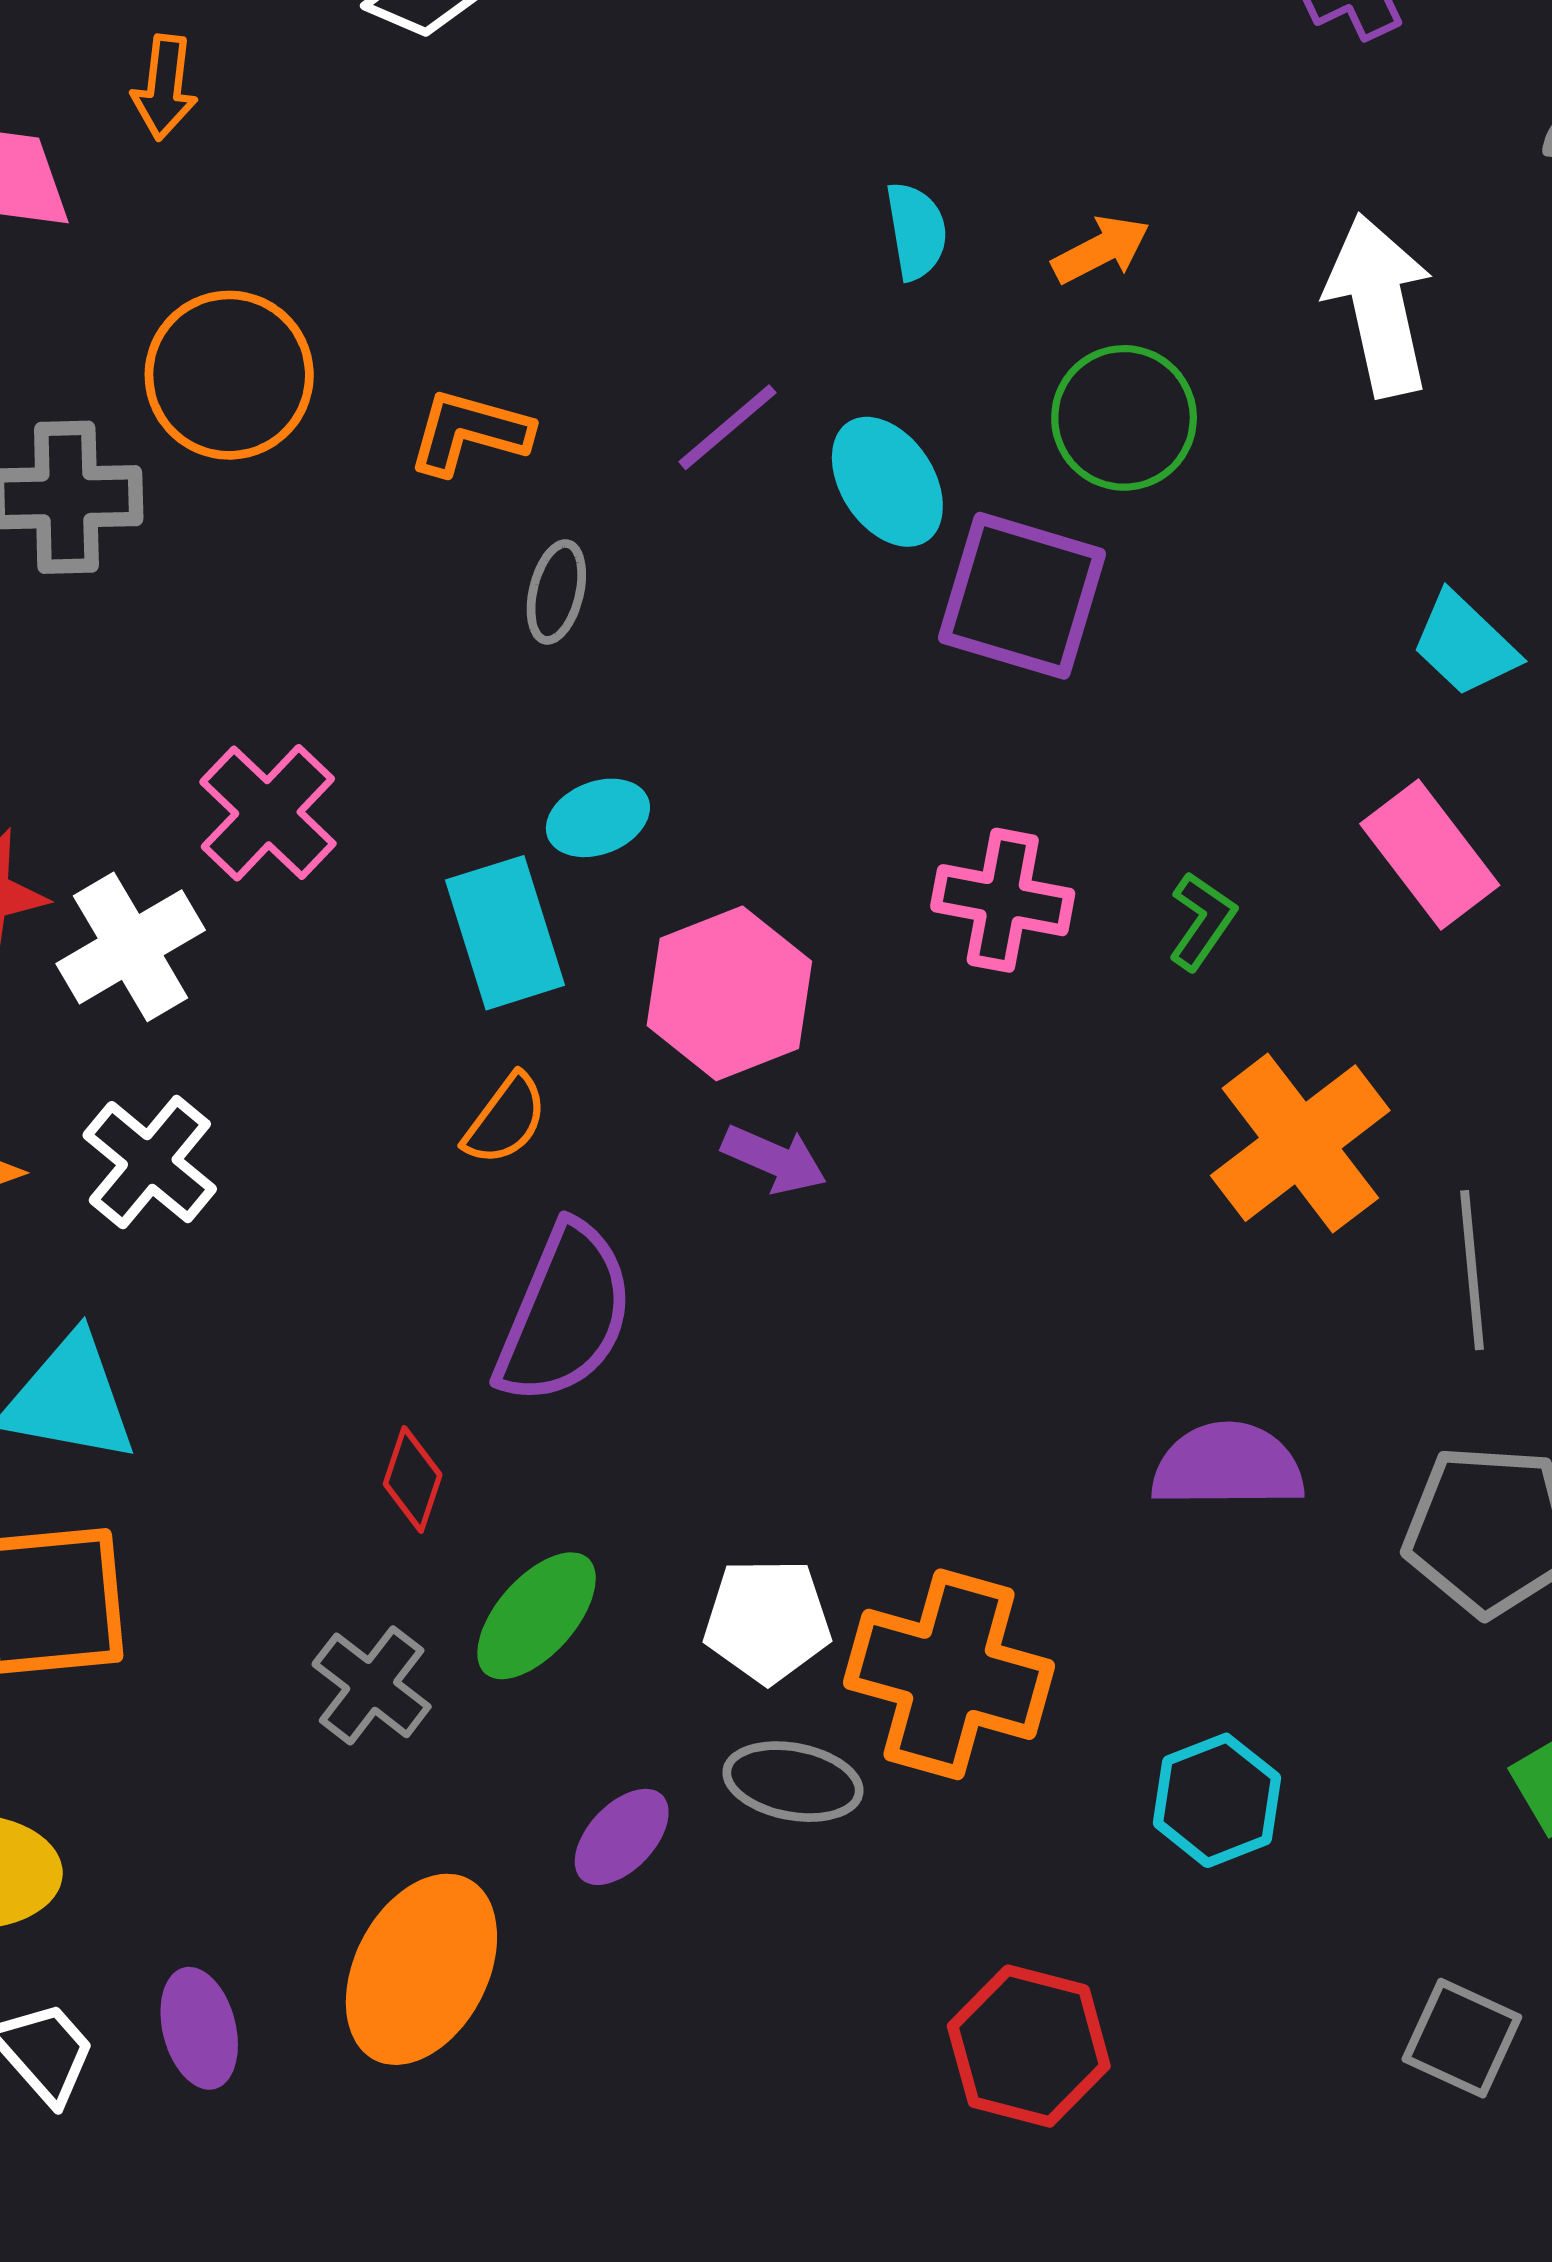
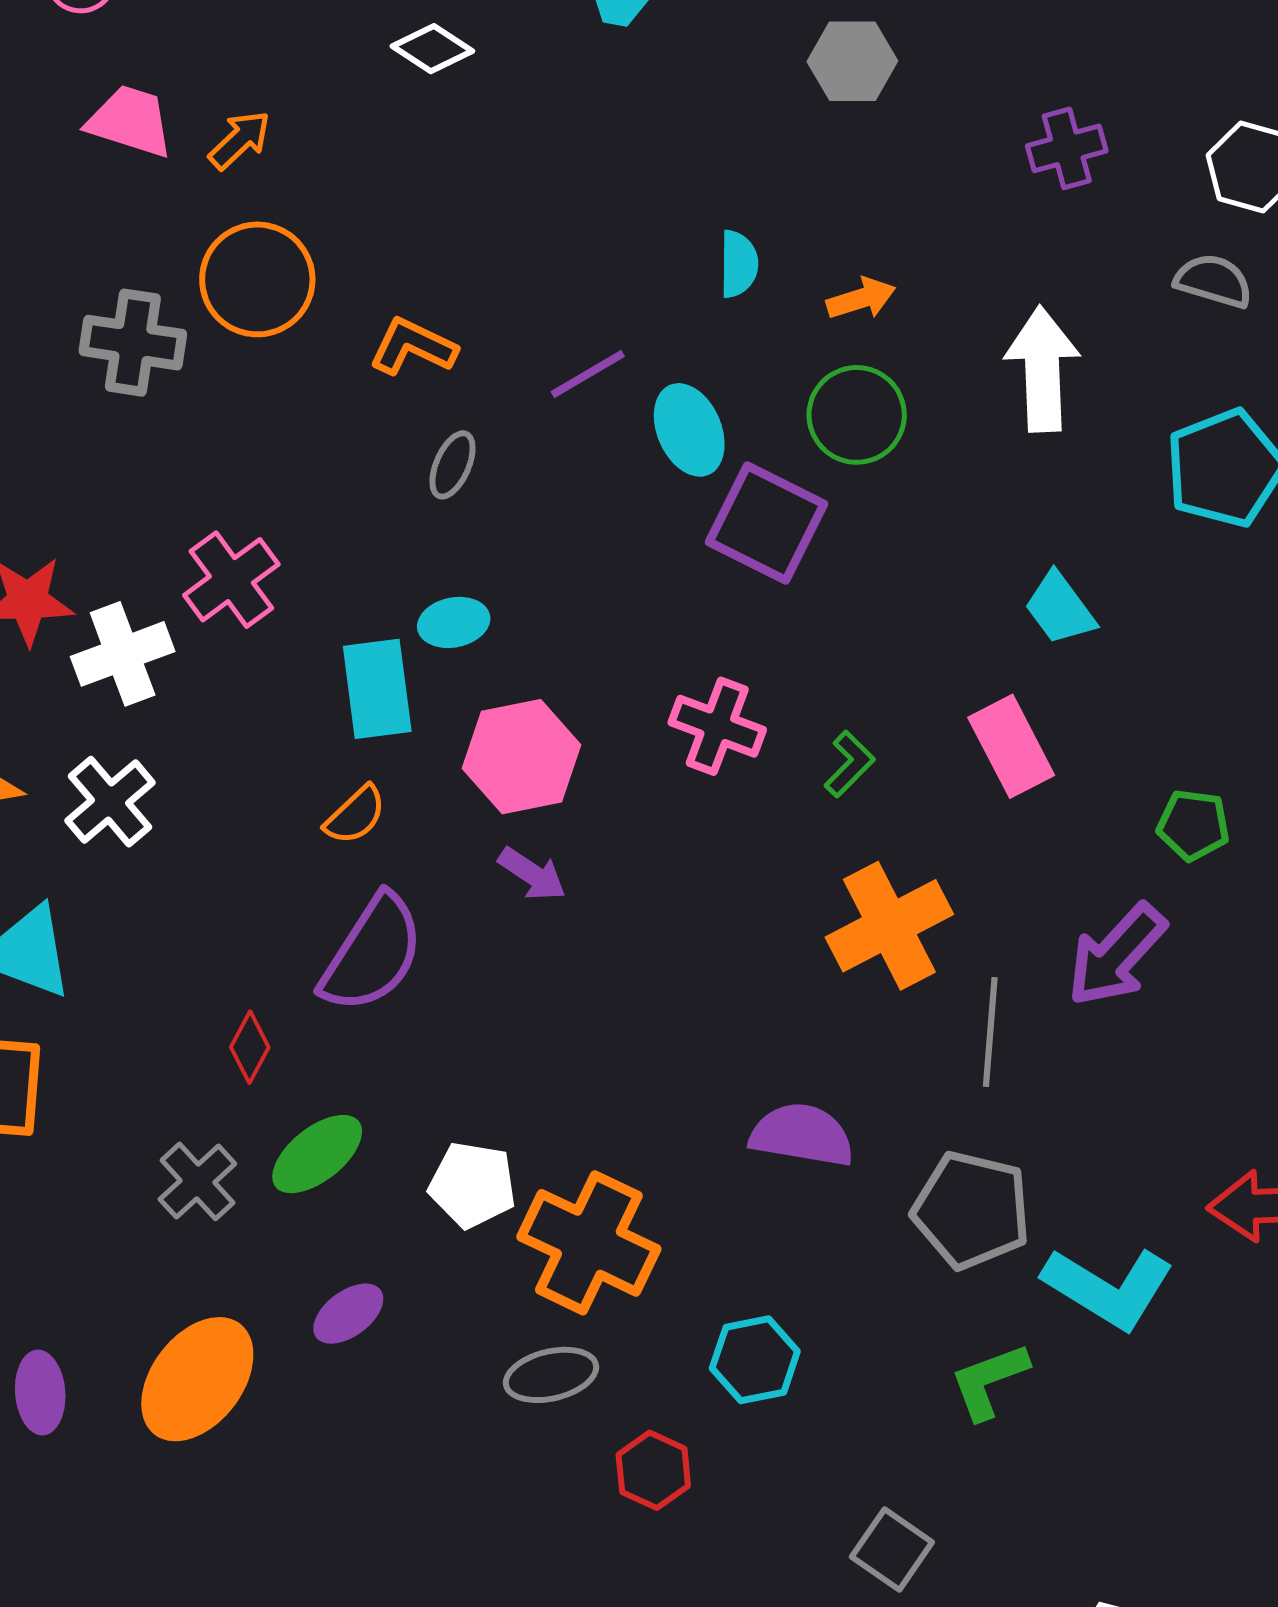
orange arrow: (165, 87) -> (240, 140), moved, turned -150
gray ellipse: (793, 1782) -> (551, 1375), moved, turned -34
red hexagon: (1029, 2046) -> (653, 1470), moved, size x0.7

